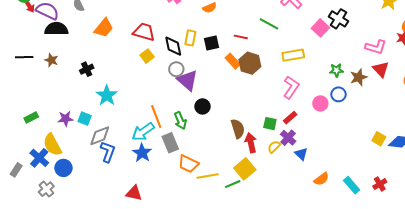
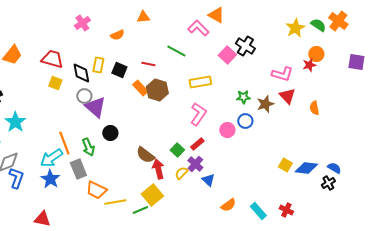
black square: (212, 43) -> (119, 70), turned 35
yellow square: (147, 56) -> (55, 83), turned -32
green square: (270, 124) -> (177, 150), turned 32
brown semicircle: (238, 129) -> (145, 155), turned 144
red cross: (380, 184) -> (286, 210), turned -32

